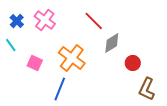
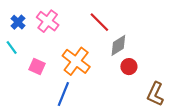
red circle: (133, 63) -> (129, 67), moved

